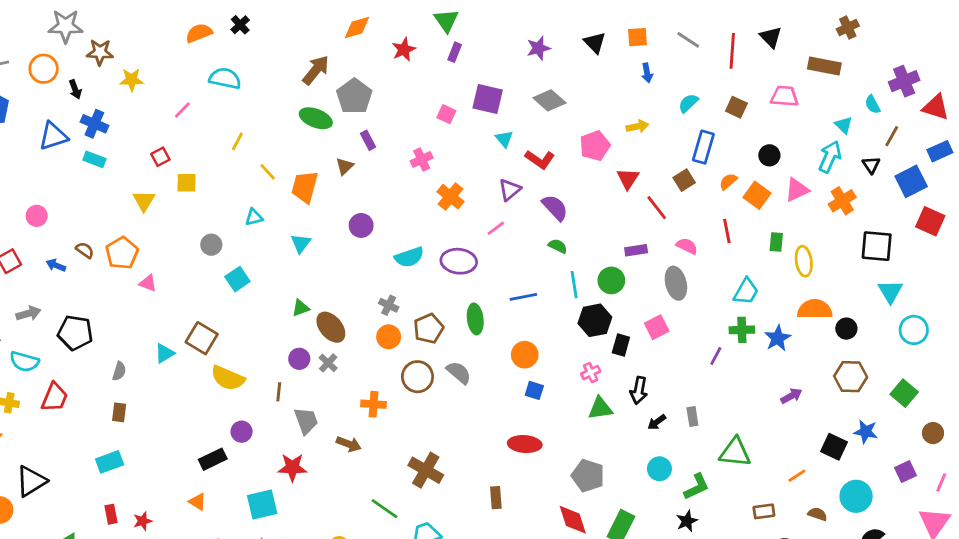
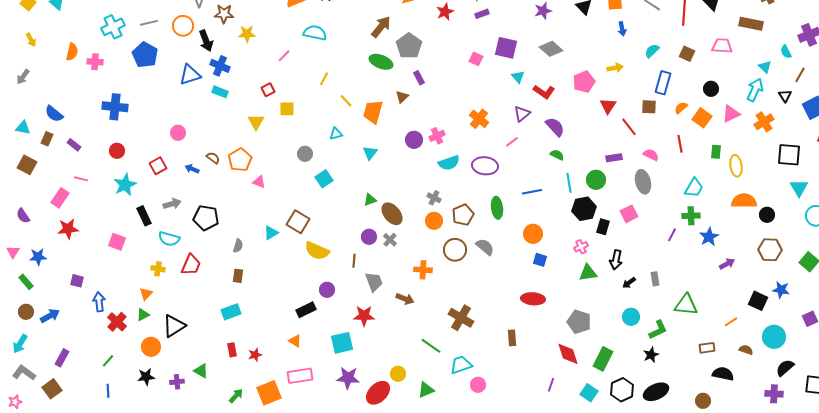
purple rectangle: (455, 52) -> (482, 14), turned 48
black arrow: (75, 89) -> (206, 41), size x1.5
pink cross: (422, 159) -> (437, 136), moved
brown square: (684, 180) -> (649, 107), turned 35
blue star: (778, 338) -> (709, 237), moved

